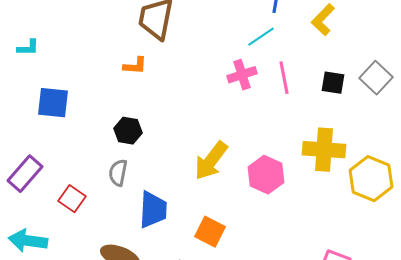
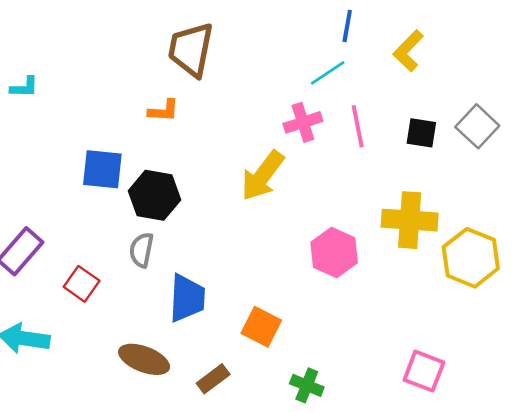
blue square: (53, 103) -> (102, 169), moved
black hexagon: (128, 131) -> (154, 195), size x1.4
yellow arrow: (211, 161) -> (263, 176), moved

